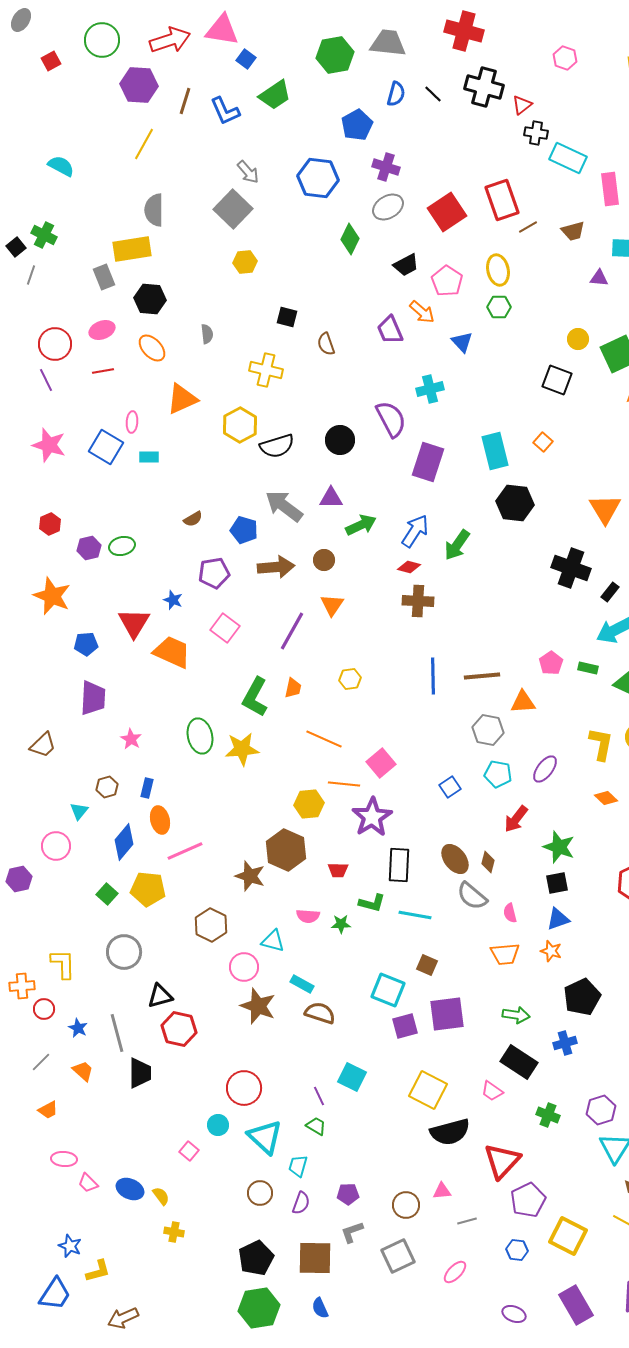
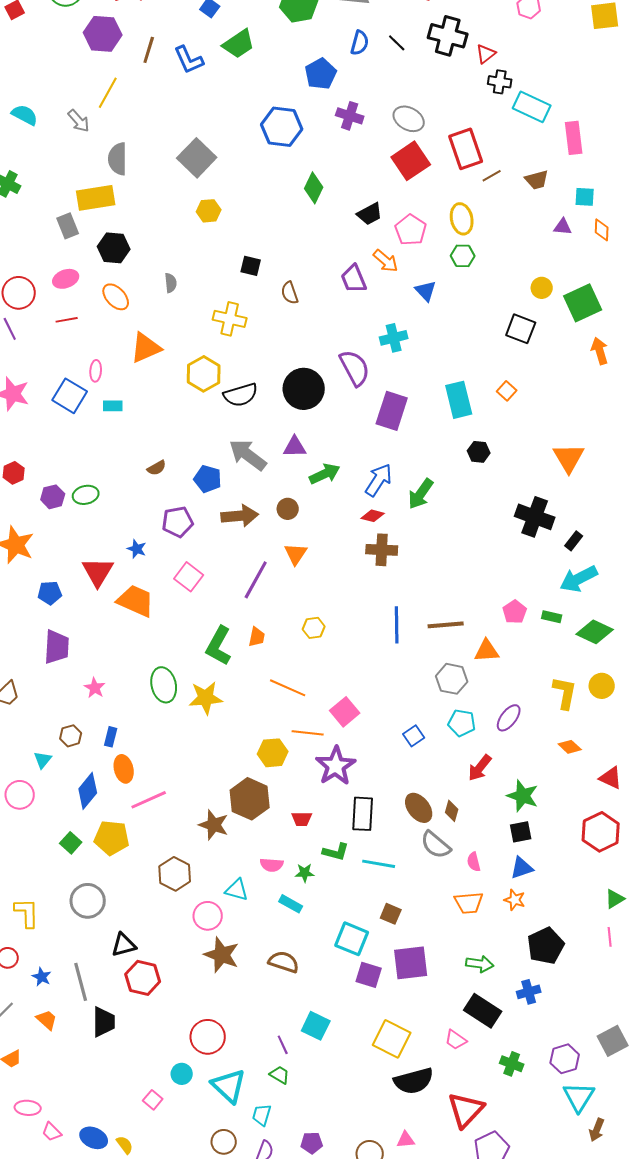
gray arrow: (248, 172) -> (79, 121), moved
gray ellipse: (388, 207) -> (409, 119), moved, turned 60
black circle: (340, 440) -> (304, 389), size x1.4
black hexagon: (515, 503) -> (479, 452), size x0.6
cyan rectangle: (302, 984) -> (291, 904), moved
purple square: (405, 1026) -> (369, 975), turned 32

